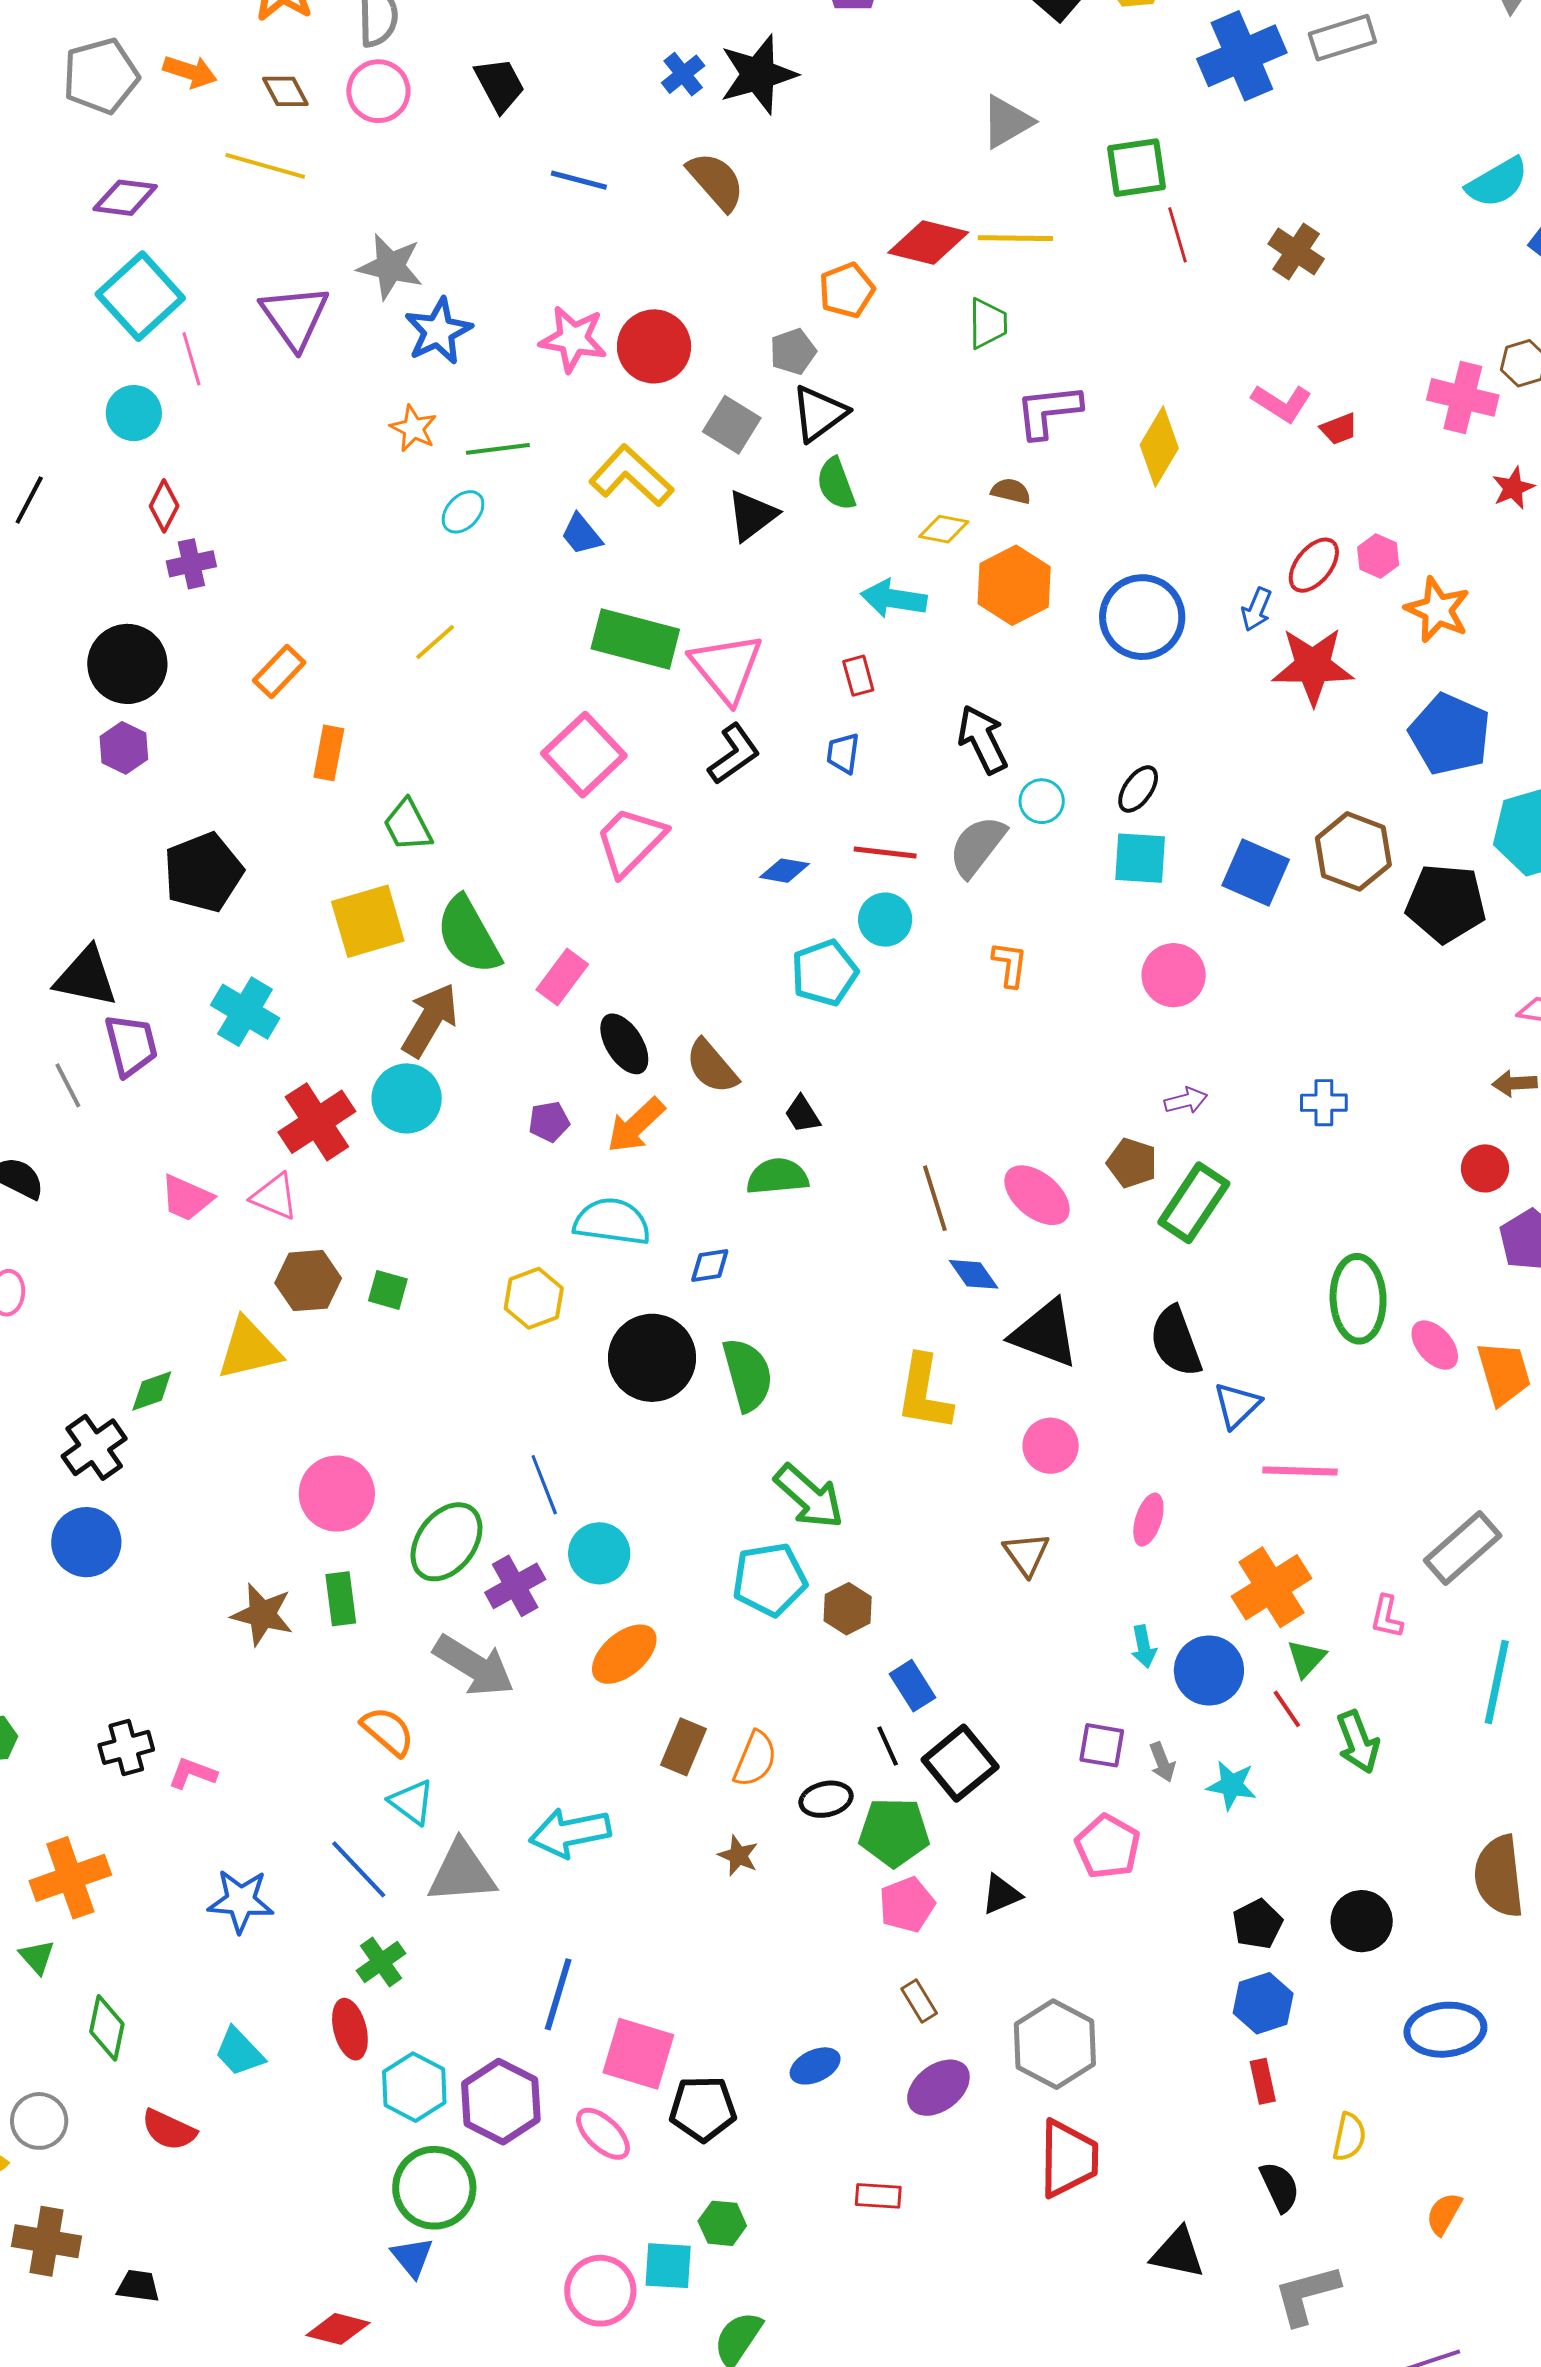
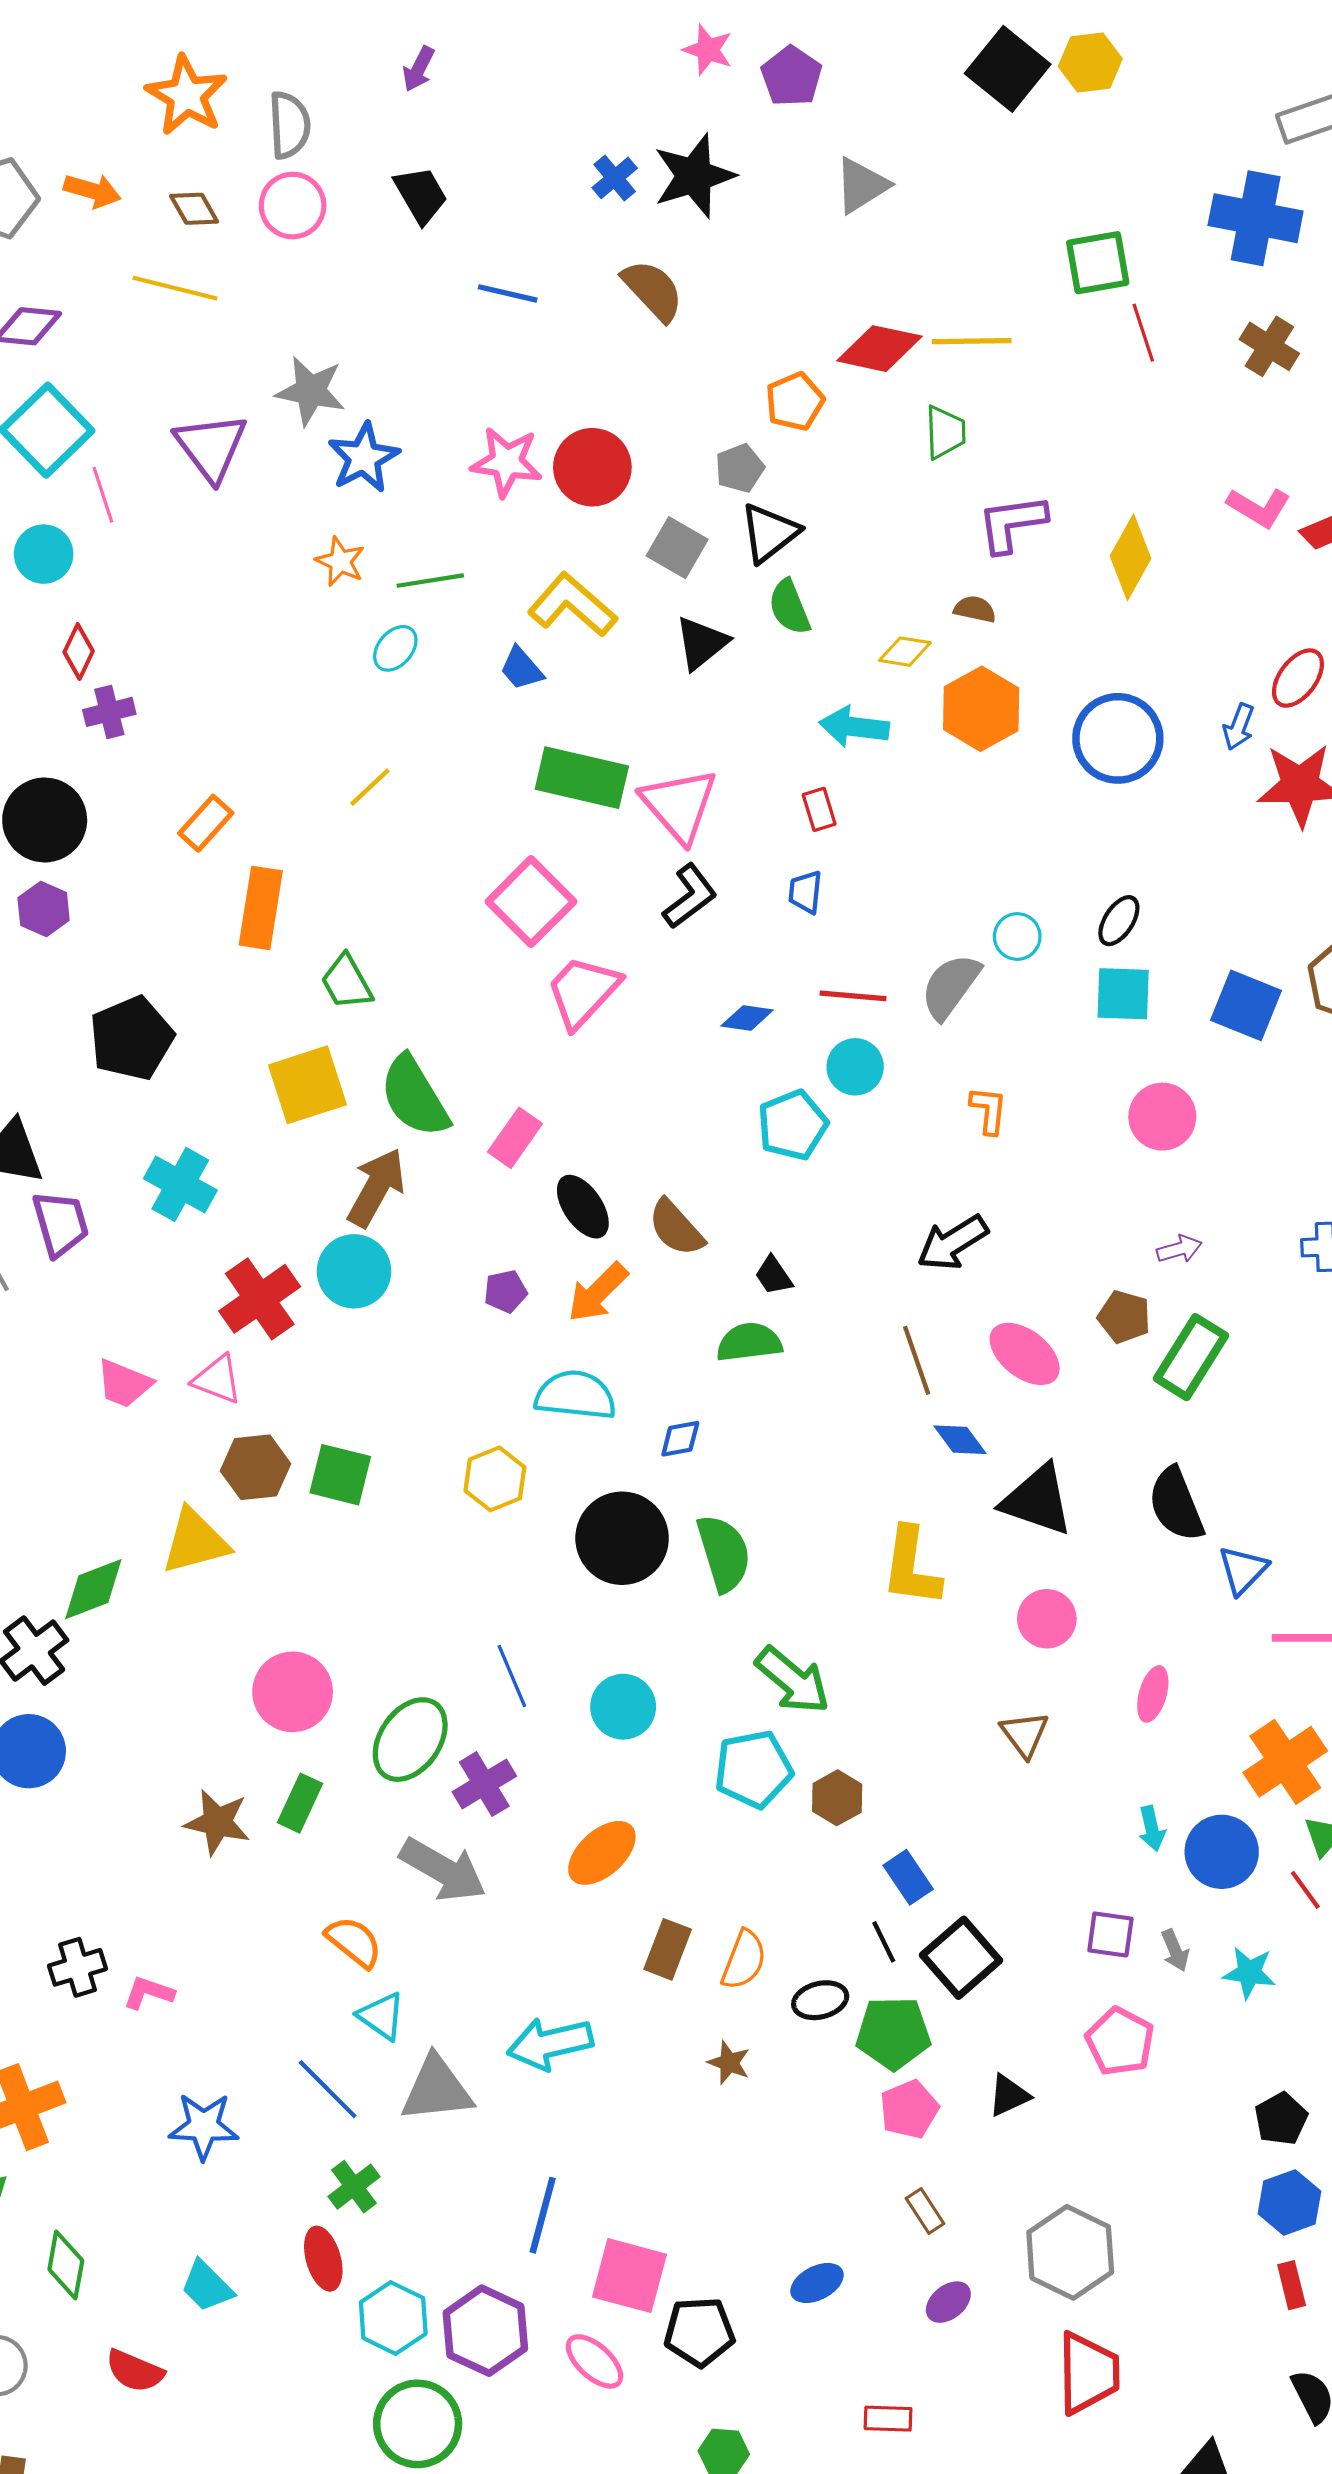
blue cross: (1242, 56) -> (1256, 218), moved, turned 36
gray triangle: (1007, 122) -> (861, 185), moved
black arrow: (982, 739) -> (953, 1243), moved, turned -94
orange rectangle: (329, 753) -> (261, 908), size x1.4
green square: (388, 1290) -> (340, 1475), size x1.5
green diamond: (152, 1391) -> (93, 1589), size x1.4
cyan circle: (599, 1553) -> (623, 1707), moved
green rectangle: (341, 1599) -> (300, 1803), turned 34
purple ellipse: (938, 2088) -> (948, 2302), size x0.7

